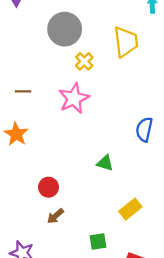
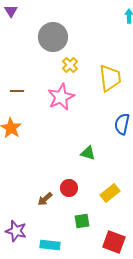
yellow trapezoid: (126, 42) -> (110, 78), moved
red circle: (48, 187) -> (69, 188), moved

